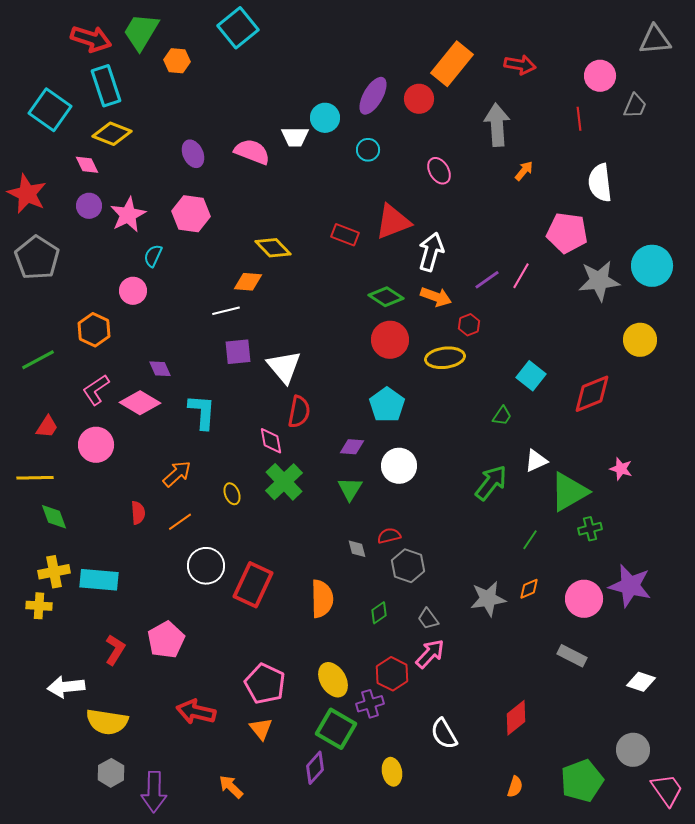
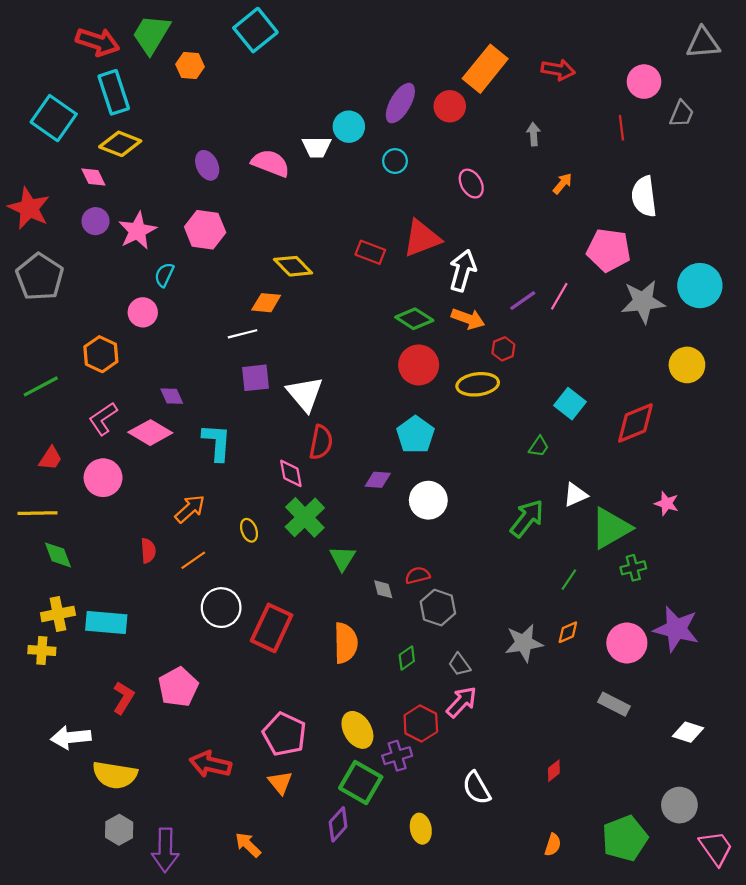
gray arrow: (497, 125) -> (533, 134), size x0.5
green triangle: (350, 489) -> (342, 558), moved
red diamond: (516, 718) -> (554, 771), size x0.6

